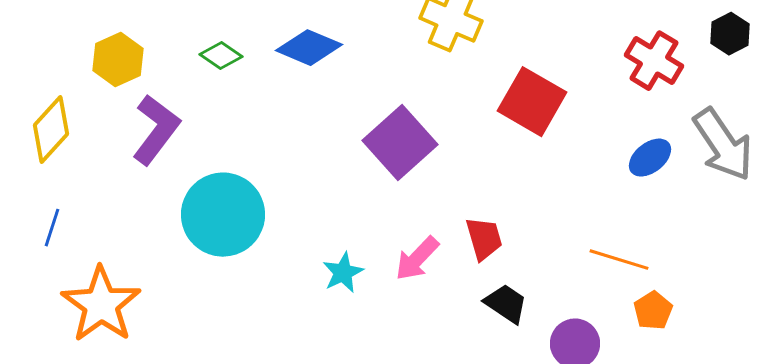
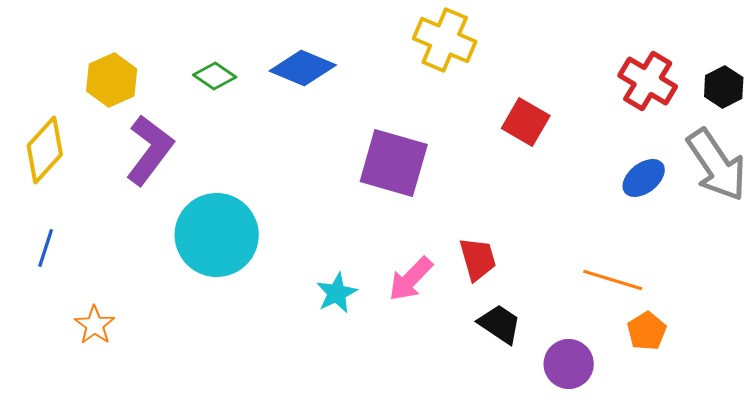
black hexagon: (730, 34) -> (724, 87), moved
red square: (532, 102) -> (526, 122), size x0.7
purple square: (400, 143) -> (394, 163), turned -32
orange star: (101, 305) -> (95, 325), size x0.5

